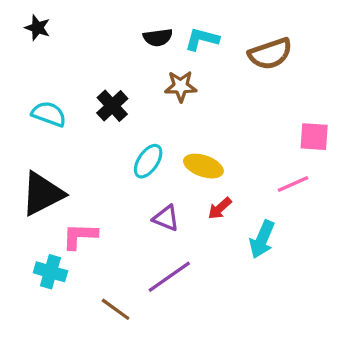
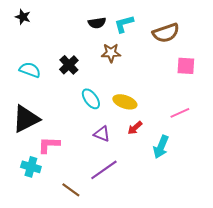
cyan L-shape: (202, 39) -> (124, 24), turned -30
pink square: (314, 137) -> (186, 66), moved
cyan ellipse: (148, 161) -> (91, 99), turned -70

